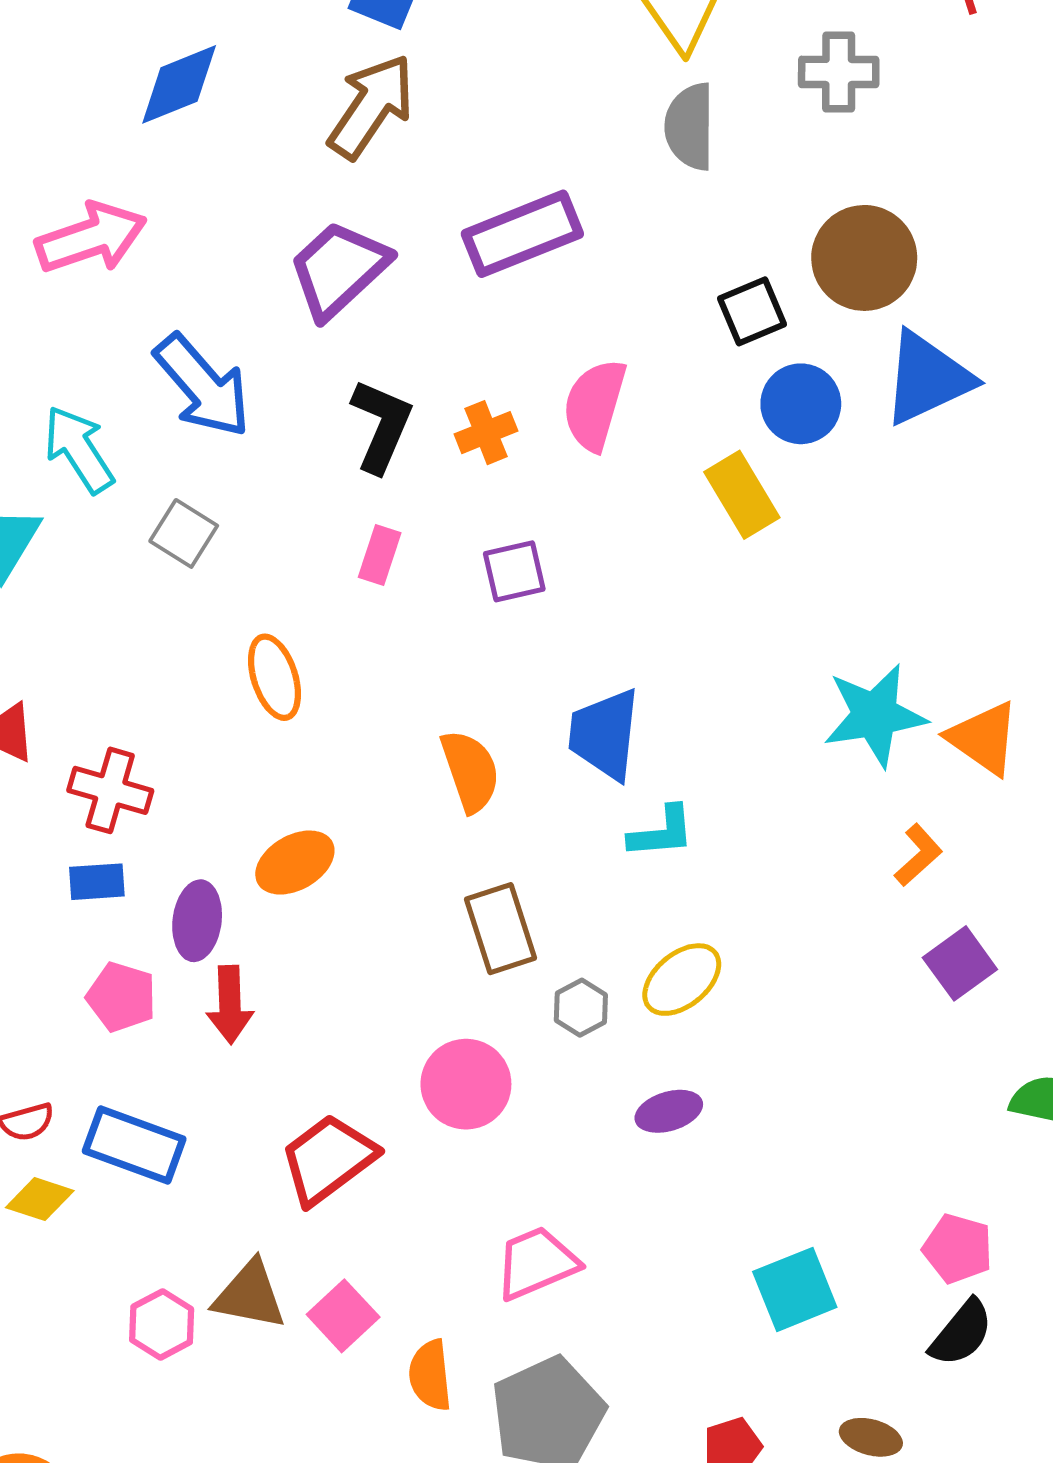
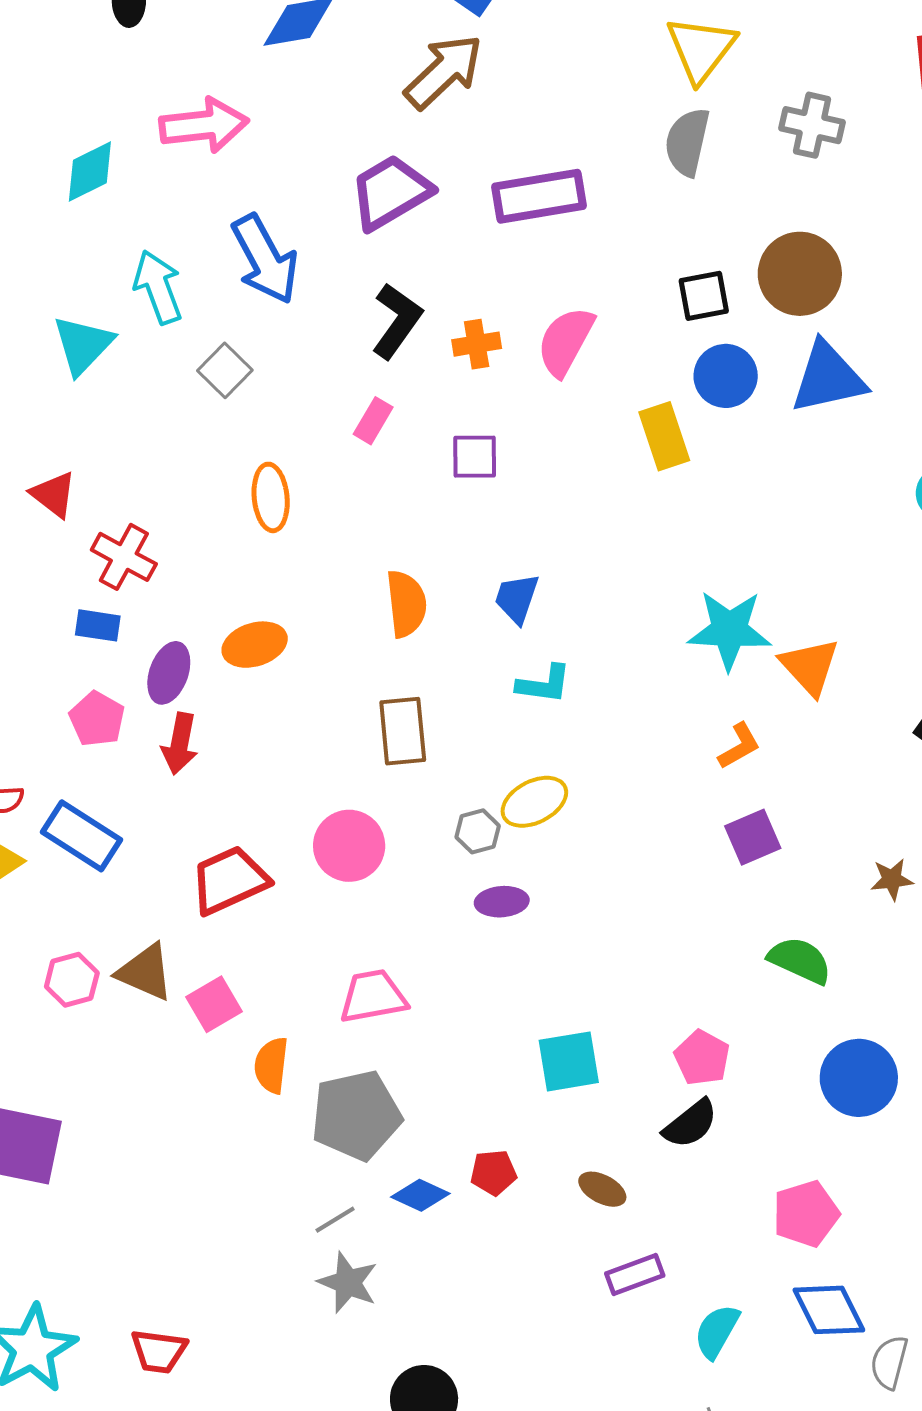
blue trapezoid: (605, 734) -> (517, 598), size x0.7
gray hexagon: (581, 1008) -> (478, 831), moved

